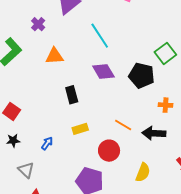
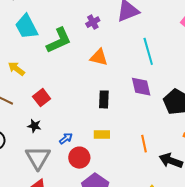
orange line: (123, 125) -> (144, 144), turned 30
red circle: (109, 151) -> (79, 158), moved
gray triangle: (26, 170) -> (38, 158), size x1.5

